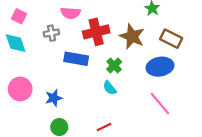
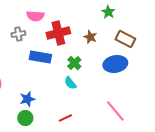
brown star: (132, 36) -> (90, 37), size x0.6
blue star: (54, 98) -> (27, 99), moved
pink line: (160, 104) -> (115, 111), moved

